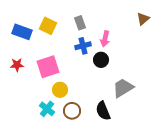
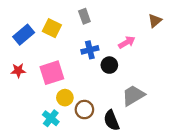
gray rectangle: (80, 23) -> (84, 16), moved
blue rectangle: (22, 32) -> (24, 35), turned -60
pink arrow: (105, 39) -> (127, 42), moved, turned -133
brown circle: (72, 111) -> (84, 110), moved

